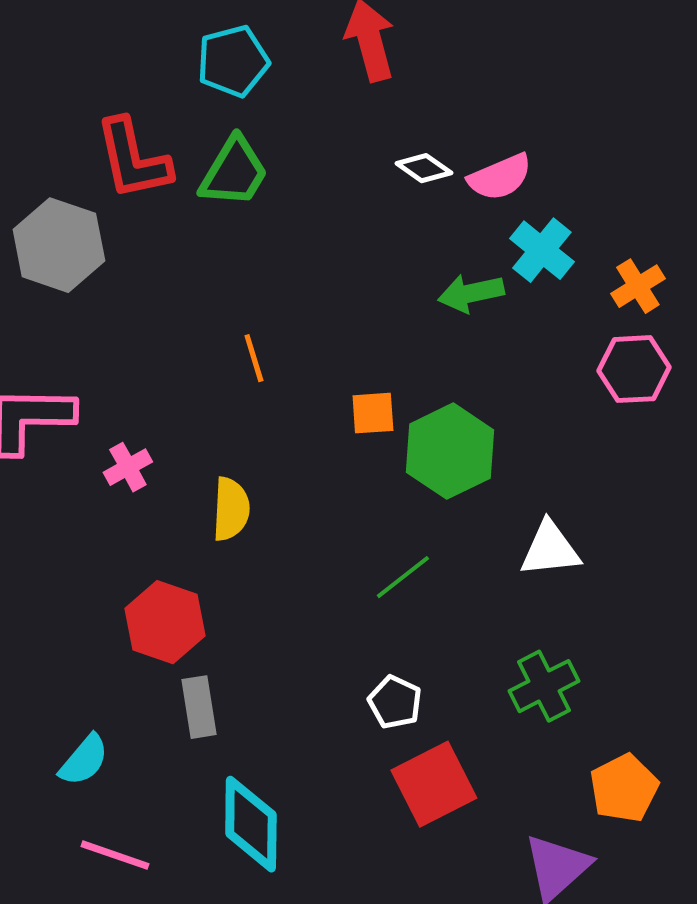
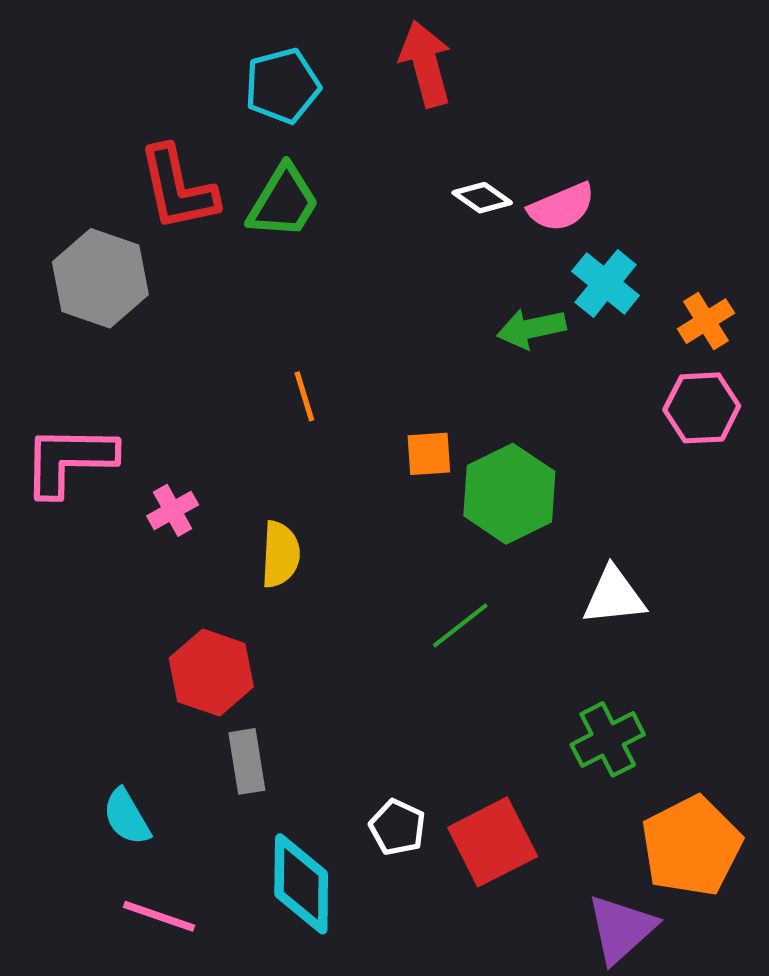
white pentagon: (395, 702) -> (397, 827), moved
cyan semicircle: (84, 760) -> (127, 817), turned 110
orange pentagon: (624, 788) -> (691, 846), size x1.4

